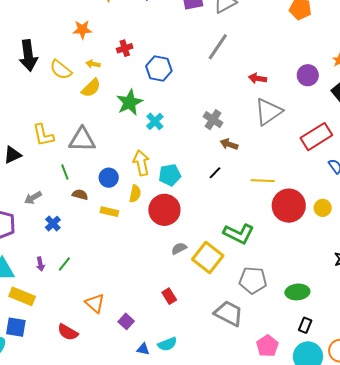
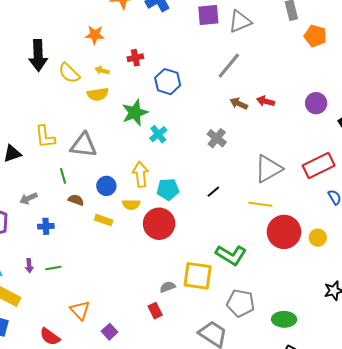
yellow semicircle: (91, 88) -> (98, 94), turned 30
gray triangle: (268, 112) -> (268, 169), moved
brown arrow: (229, 144) -> (239, 104), moved
yellow semicircle: (135, 194) -> (131, 205), turned 72
blue cross: (53, 224) -> (46, 226), turned 35
gray semicircle: (179, 248) -> (168, 287), moved
yellow square: (208, 258) -> (198, 276), turned -36
green line: (64, 264) -> (53, 268), turned 35

